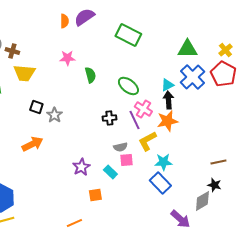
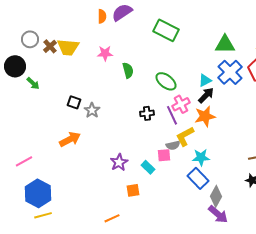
brown cross: (12, 51) -> (50, 46), turned 32
yellow trapezoid: (24, 73) -> (68, 47), moved
black arrow: (168, 100) -> (206, 95), turned 48
pink cross: (143, 109) -> (181, 104), turned 30
gray semicircle: (120, 147) -> (173, 145), moved
gray diamond: (202, 201) -> (216, 196), moved, turned -30

